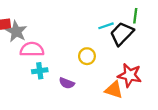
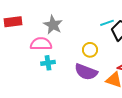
gray star: (16, 31) -> (53, 25), moved
purple semicircle: (67, 83) -> (86, 72), moved, size x1.6

